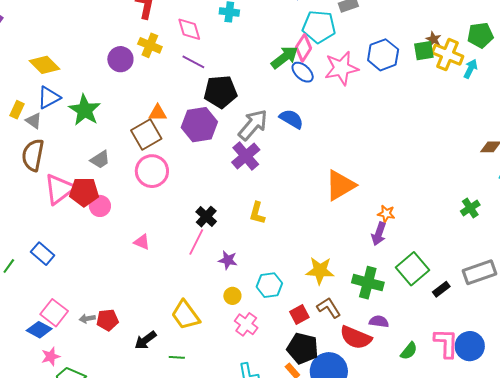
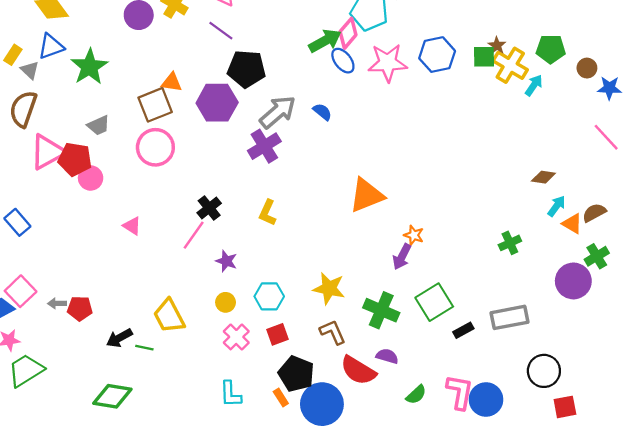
blue semicircle: (291, 119) -> (322, 112), size x0.7
red square: (299, 315) -> (278, 334), moved
green line: (177, 357) -> (144, 348), moved

